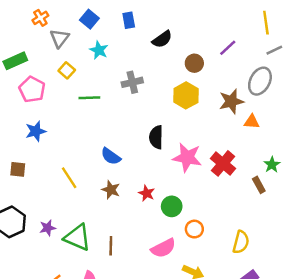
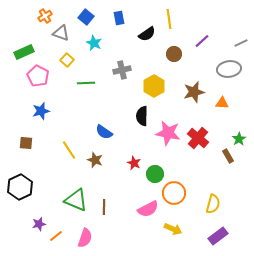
yellow line: (266, 23) -> (169, 19), moved
gray triangle: (60, 38) -> (61, 33), turned -48
gray ellipse: (260, 81) -> (229, 69), turned 55
yellow hexagon: (186, 95) -> (154, 86), moved
brown star: (231, 101) -> (194, 92), moved
brown star: (111, 190) -> (95, 160), moved
purple star: (48, 228) -> (39, 224), moved
orange circle: (194, 229) -> (174, 193), size x1.5

